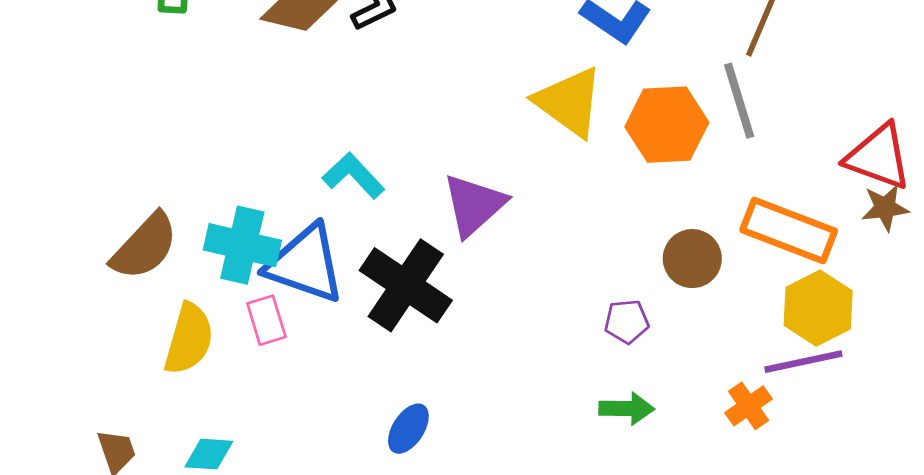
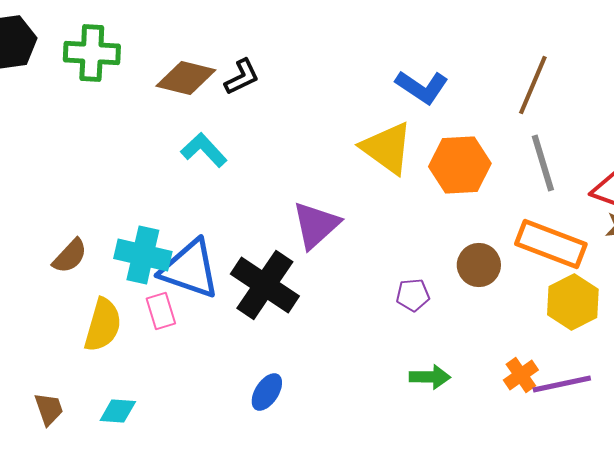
gray line: (739, 101) -> (543, 163), moved
cyan L-shape: (354, 176) -> (204, 150), moved
brown semicircle: (145, 247) -> (70, 256), size x0.7
purple pentagon: (627, 321) -> (413, 295), moved
purple line: (803, 362) -> (562, 384), moved

